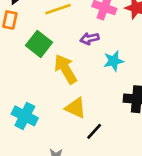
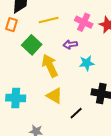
cyan cross: (25, 116) -> (16, 98), turned -30
black line: (94, 131) -> (76, 113), moved

